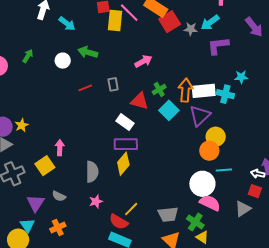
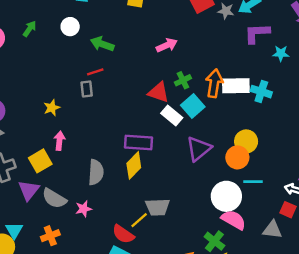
green arrow: (88, 52) -> (102, 44), moved
white circle: (63, 61) -> (70, 27), moved
cyan star: (241, 77) -> (281, 53), moved
gray rectangle: (113, 84) -> (87, 89), moved
purple triangle: (200, 116) -> (199, 149), moved
white rectangle: (125, 122) -> (172, 116), moved
yellow star: (22, 125) -> (52, 108), moved
gray semicircle: (59, 196) -> (54, 198), size x1.5
pink star: (96, 201) -> (84, 209), moved
purple triangle: (36, 203) -> (29, 190), moved
gray triangle: (243, 209) -> (272, 230), turned 36
gray trapezoid: (168, 214) -> (158, 207), moved

